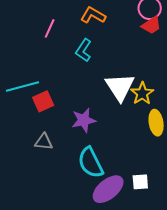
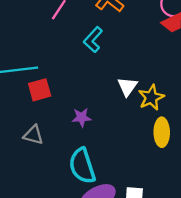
white triangle: (120, 87) -> (127, 86), size x0.6
purple star: (84, 120) -> (82, 117), size x0.7

